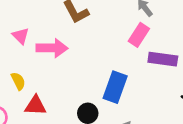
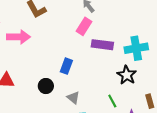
blue rectangle: (115, 87) -> (66, 66), size x0.7

